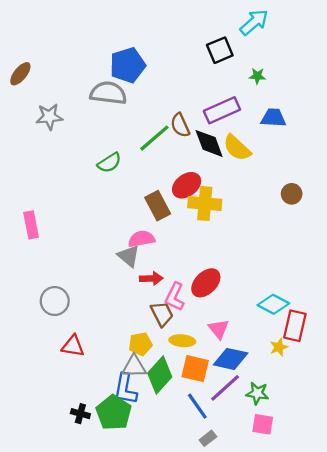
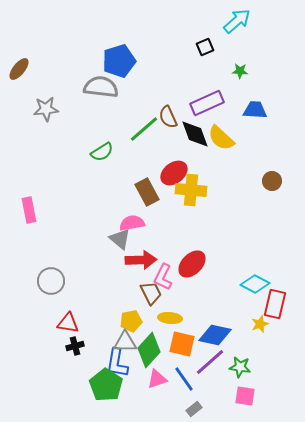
black square: (220, 50) -> (205, 47), size x0.7
red arrow: (151, 279) -> (141, 260), size x1.4
pink triangle: (219, 329) -> (157, 379), moved, turned 50
black cross: (80, 414) -> (75, 346), moved, turned -30

